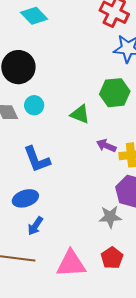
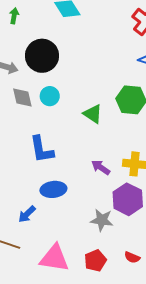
purple arrow: (106, 146) -> (101, 167), moved
blue ellipse: (25, 198) -> (53, 189), moved

